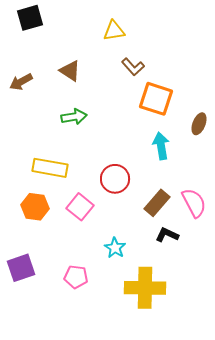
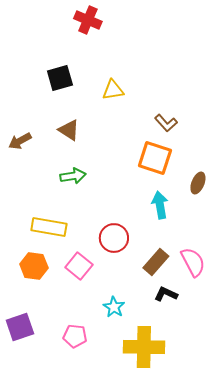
black square: (30, 18) -> (60, 78), moved
brown L-shape: (133, 67) -> (166, 123), moved

